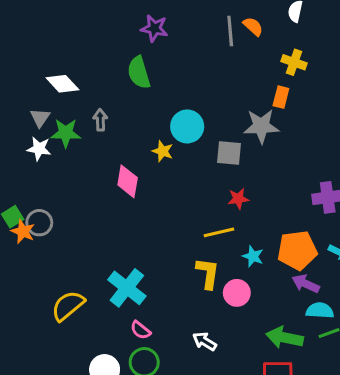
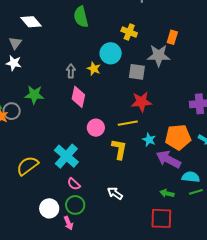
yellow cross: (294, 62) -> (129, 32), moved
gray arrow: (100, 120) -> (71, 71), moved
green star: (66, 133) -> (34, 95), moved
pink diamond: (128, 181) -> (78, 97), moved
red star: (238, 199) -> (141, 102), size x1.5
purple arrow: (306, 284) -> (168, 159), moved, size x1.4
pink circle: (237, 293) -> (96, 128), moved
green arrow: (285, 338) -> (167, 193), size x0.6

